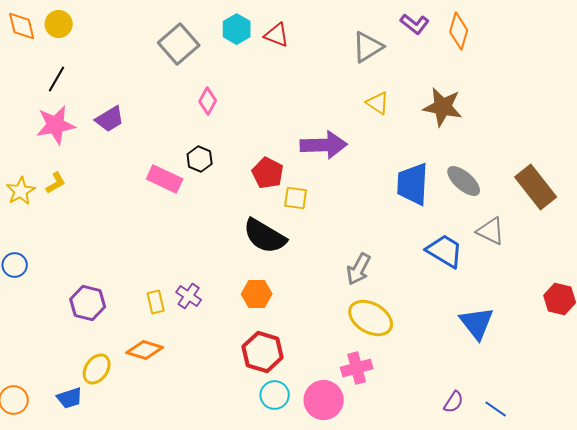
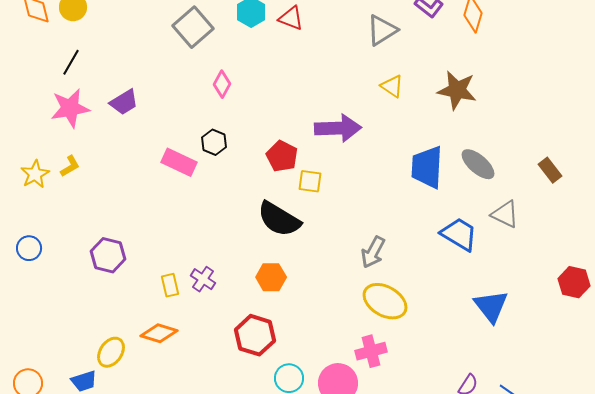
brown rectangle: (536, 187) -> (550, 170), size x0.6
purple hexagon: (88, 303) -> (108, 255), moved
red hexagon: (263, 352) -> (255, 335), moved

